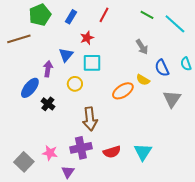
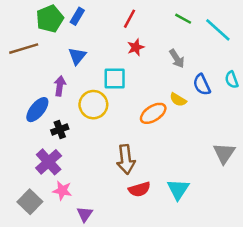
blue rectangle: (71, 17) -> (77, 16), moved
red star: (87, 38) -> (136, 47), moved
blue triangle: (66, 55) -> (77, 56), moved
yellow circle: (75, 84) -> (93, 105), size x1.5
gray triangle: (172, 99) -> (224, 153), moved
black cross: (48, 104) -> (60, 130), turned 32
brown arrow: (90, 119) -> (126, 159), moved
purple cross: (81, 148) -> (49, 162), moved, turned -30

